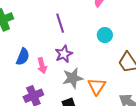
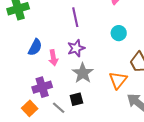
gray star: (73, 78) -> (83, 73), turned -30
orange triangle: (97, 86) -> (118, 80), moved

